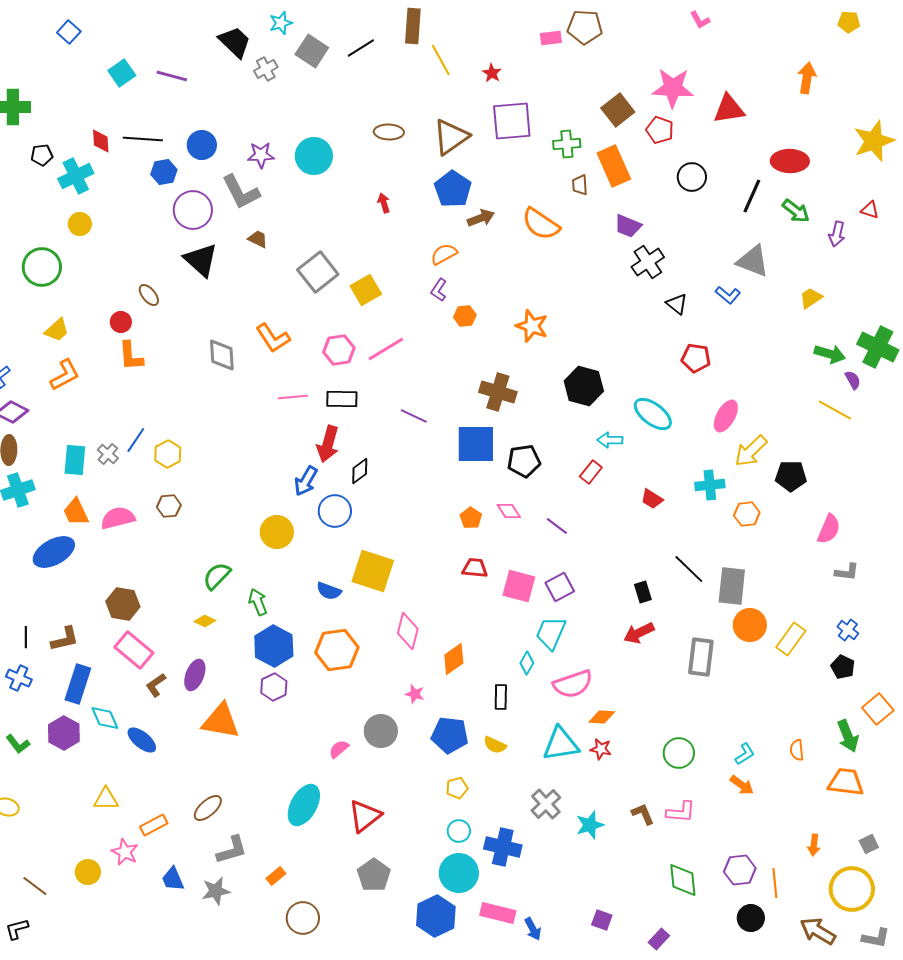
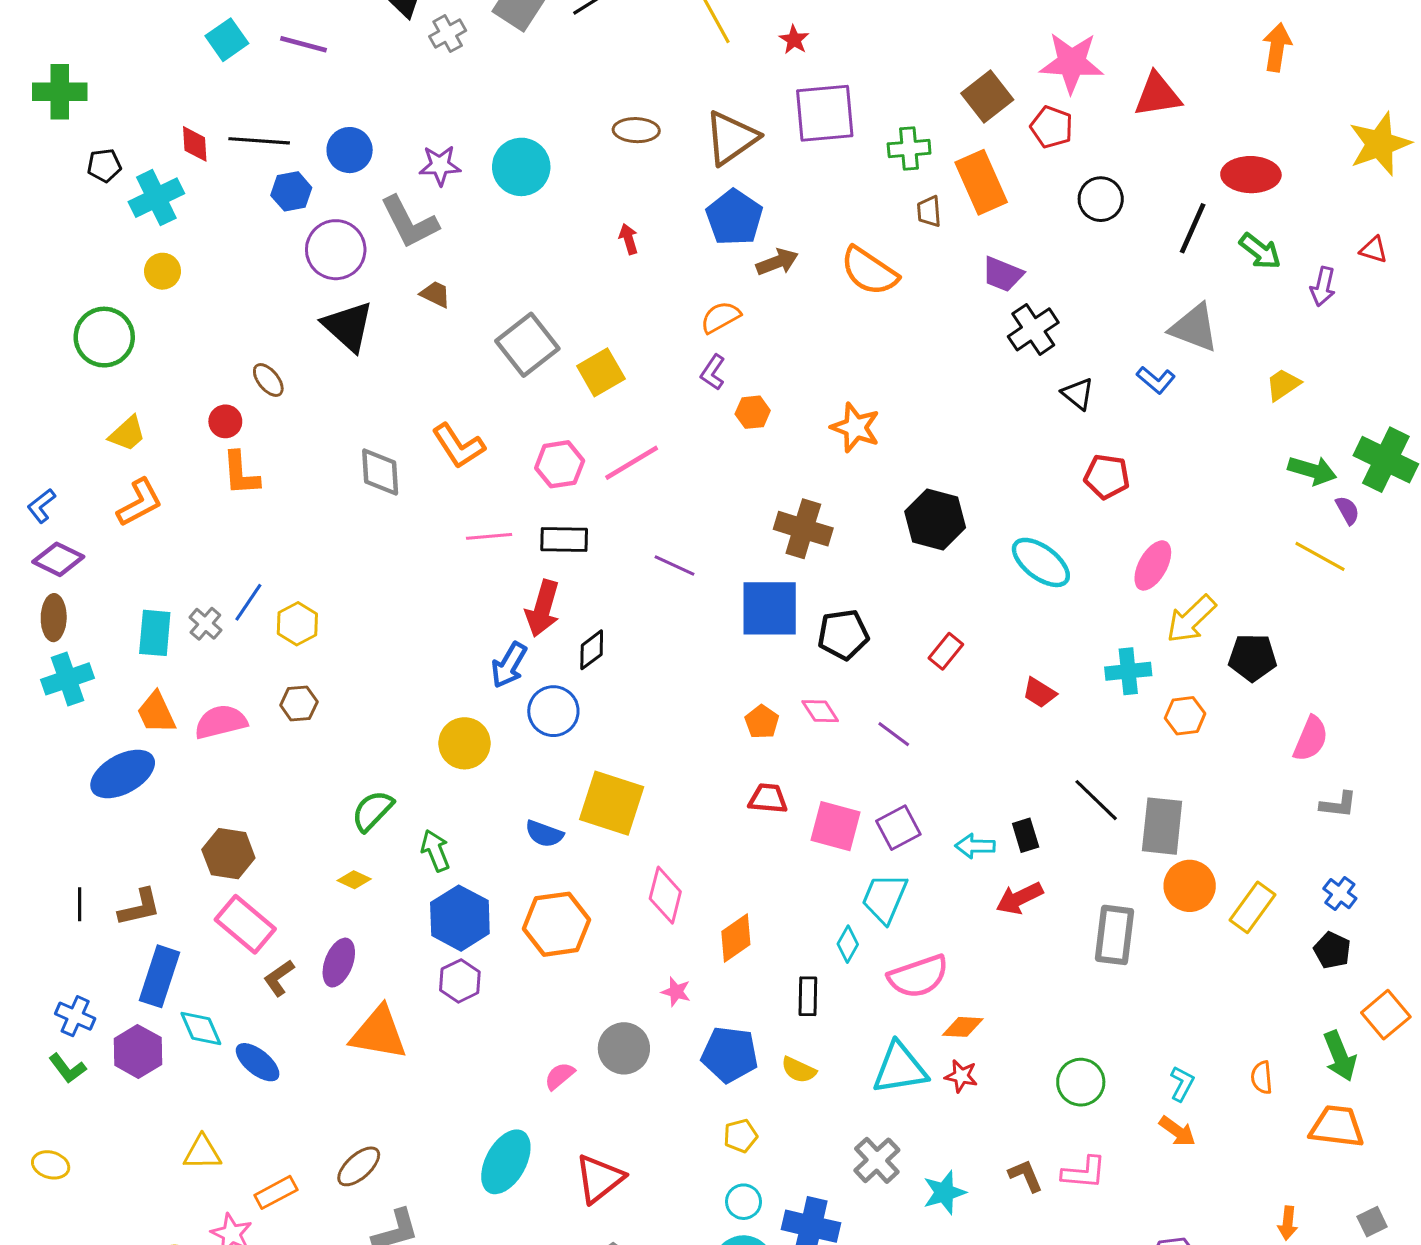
cyan arrow: (610, 440) -> (975, 846), moved
blue cross: (19, 678) -> (75, 1016), moved
cyan L-shape: (745, 754) -> (1182, 1084), turned -30

